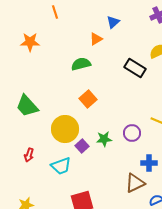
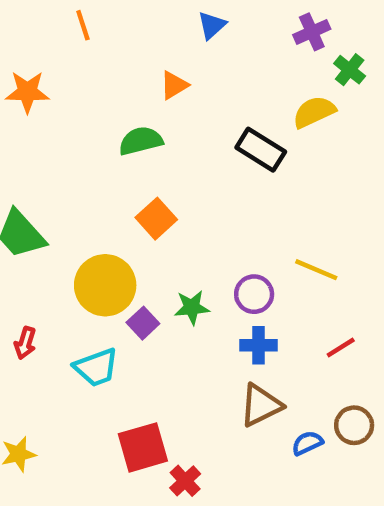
blue triangle: (113, 22) -> (212, 25), moved
blue cross: (149, 163) -> (258, 345), moved

